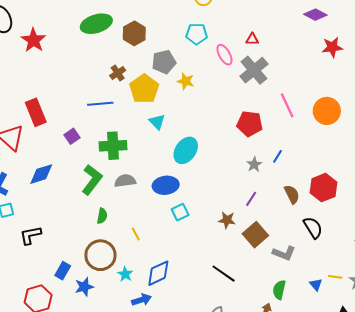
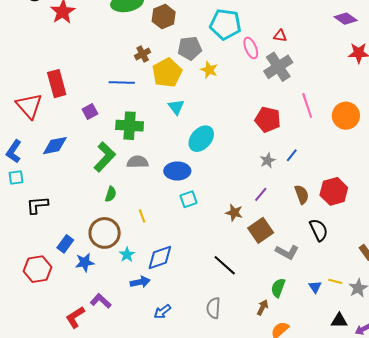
cyan pentagon: (197, 34) -> (225, 24), size x1.4

